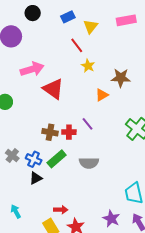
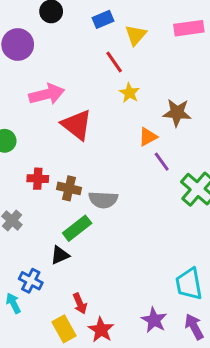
purple line: (87, 124) -> (162, 162), moved
red cross: (69, 132) -> (38, 179), moved
blue cross: (34, 159) -> (31, 281), moved
gray semicircle: (89, 163) -> (103, 200), moved
black triangle: (36, 178) -> (60, 255), moved
red arrow: (61, 210) -> (80, 304), turned 64

